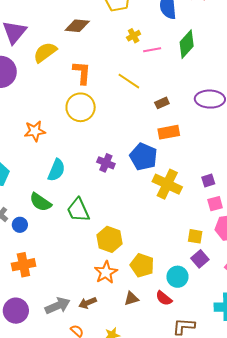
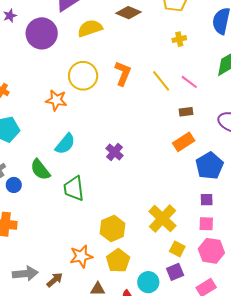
pink line: (152, 50) -> (189, 82), moved, turned 30
orange L-shape: (82, 73) -> (123, 73), moved
yellow circle: (81, 107) -> (83, 76), moved
orange rectangle: (169, 132) -> (184, 142), turned -40
blue pentagon: (143, 157) -> (210, 166), moved
yellow cross: (167, 184) -> (162, 219), moved
yellow hexagon: (109, 239) -> (113, 229), moved
brown arrow: (88, 303) -> (55, 280), turned 144

